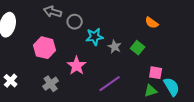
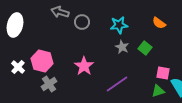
cyan star: (95, 37) -> (119, 25), moved
pink hexagon: (45, 48) -> (42, 61), moved
white cross: (11, 81) -> (18, 67), moved
gray cross: (51, 84) -> (49, 84), moved

